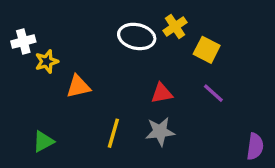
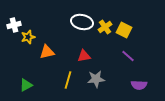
yellow cross: (175, 26) -> (105, 27), moved
red triangle: (162, 93) -> (84, 56), moved
purple semicircle: (255, 147) -> (139, 85), moved, turned 84

